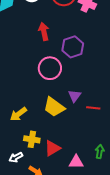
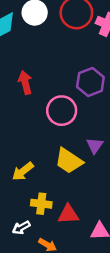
red arrow: (44, 32) -> (25, 83), moved
red triangle: (52, 148) -> (68, 214), turned 30

